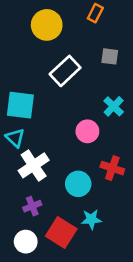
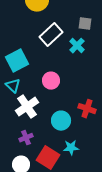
cyan square: (20, 105) -> (17, 61), turned -35
cyan cross: (114, 106) -> (77, 46), moved
pink circle: (87, 131) -> (51, 81), moved

